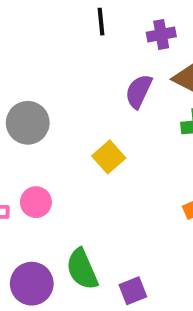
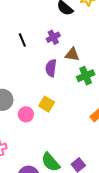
pink circle: (36, 202) -> (26, 114), moved

